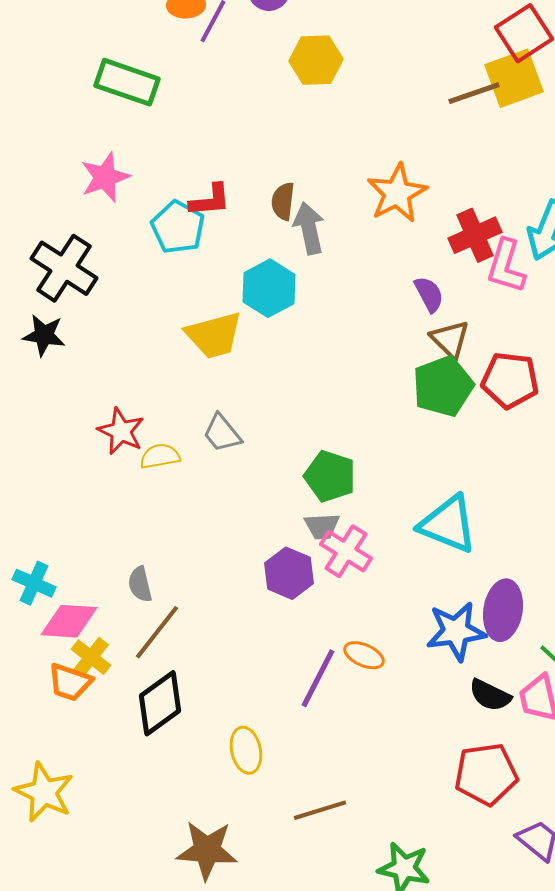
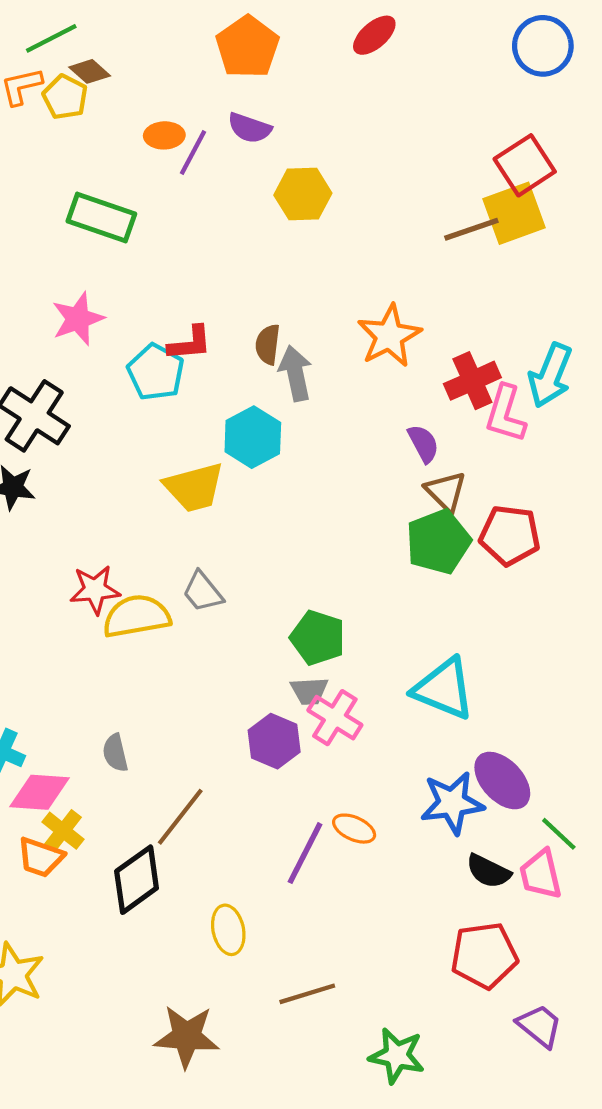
red star: (121, 431) -> (95, 590), turned -30
yellow semicircle: (160, 456) -> (137, 616), size x1.6
purple ellipse: (503, 610) -> (502, 781), turned -52
brown line: (157, 632) -> (180, 817), moved

